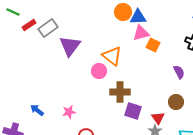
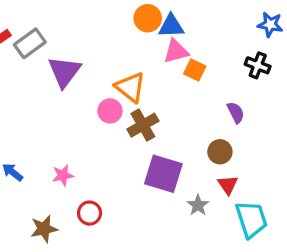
brown cross: (120, 92) -> (143, 125), moved, turned -30
brown circle: (176, 102) -> (220, 152), moved
purple square: (133, 111) -> (163, 174), size x1.4
red triangle: (158, 118) -> (228, 185), moved

